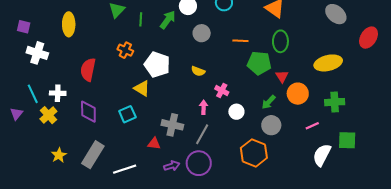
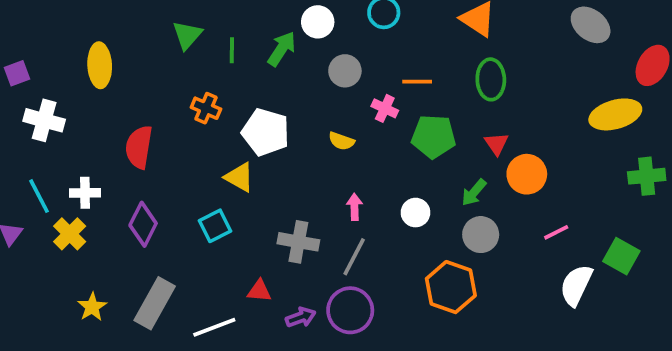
purple square: (24, 27) -> (17, 73), turned -32
green pentagon: (259, 63) -> (434, 136), moved
yellow ellipse: (328, 63) -> (615, 114), moved
pink cross: (222, 90) -> (385, 108), moved
green cross: (335, 102) -> (647, 176), moved
purple diamond: (88, 112) -> (143, 224), turned 30
green square: (347, 140) -> (621, 256), turned 30
red triangle: (154, 144) -> (259, 291), moved

